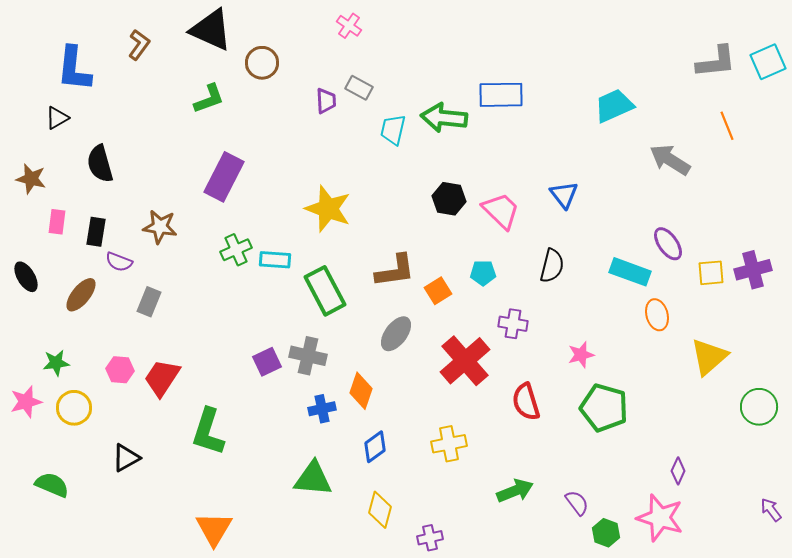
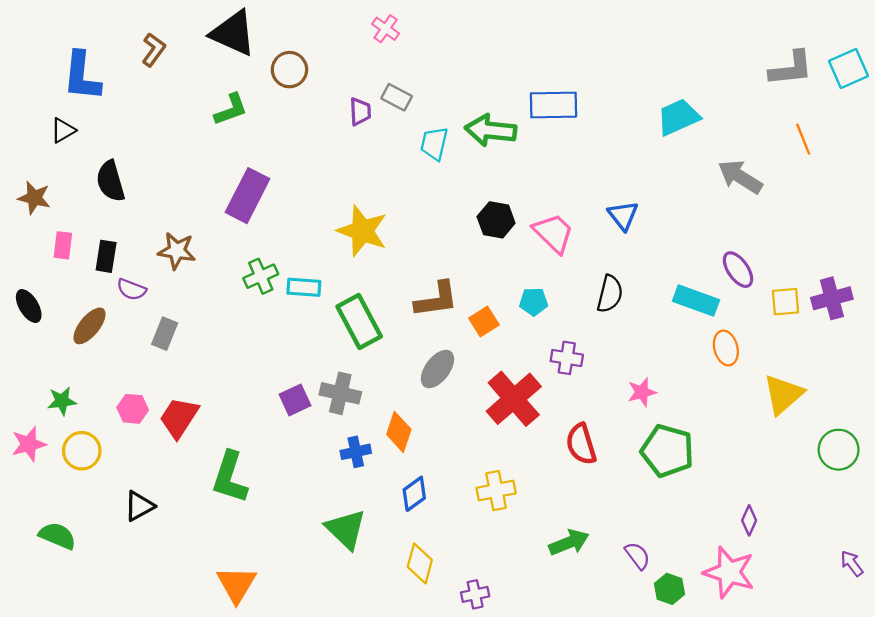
green triangle: (313, 479) -> (346, 529), turned 39

